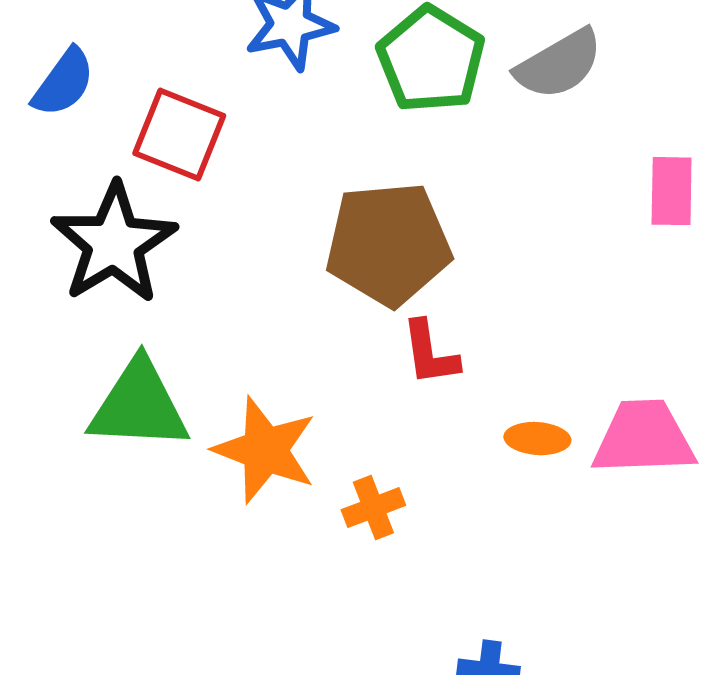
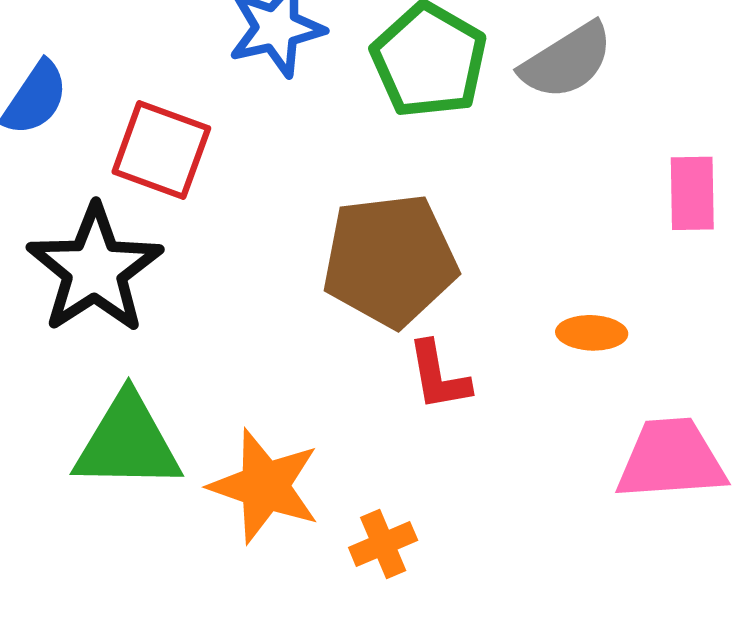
orange ellipse: (537, 439) -> (592, 333), moved

